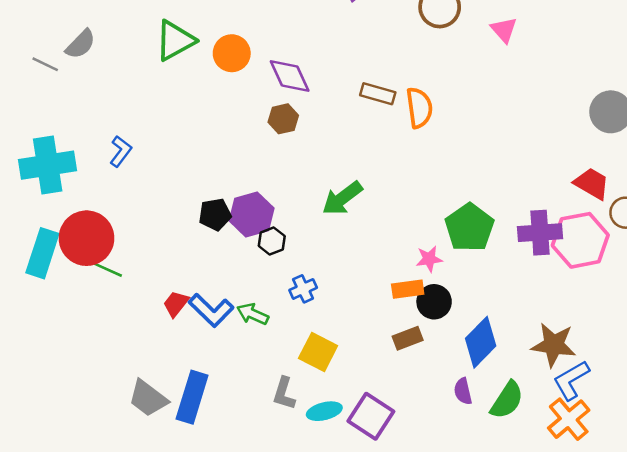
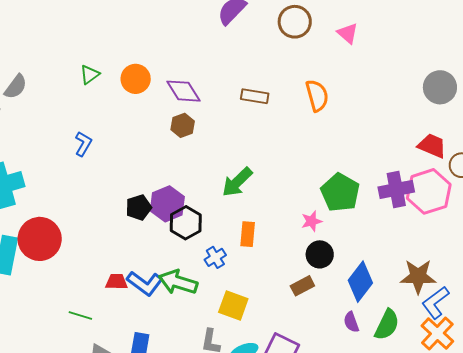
green triangle: (175, 41) -> (90, 74), size x0.6
orange semicircle: (419, 108) -> (317, 96), moved
blue L-shape: (121, 151) -> (83, 144), moved
black hexagon: (272, 241) -> (186, 223), size x1.5
green line: (108, 270) -> (80, 315), moved
orange rectangle: (408, 289) -> (248, 234), moved, turned -70
red trapezoid: (176, 304) -> (117, 282), turned 60
green arrow: (253, 314) -> (178, 282), size x1.5

